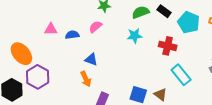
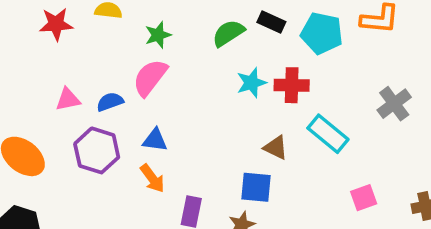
pink semicircle: (95, 27) -> (150, 78), size x1.5
cyan star: (135, 36) -> (251, 83), moved
purple hexagon: (38, 77) -> (97, 150), moved
brown triangle: (160, 94) -> (276, 147), moved

